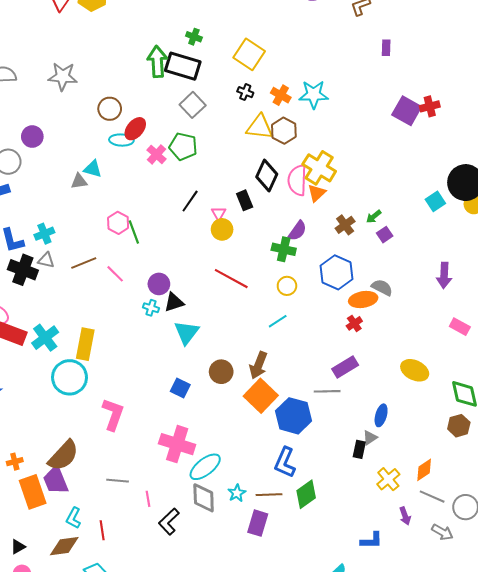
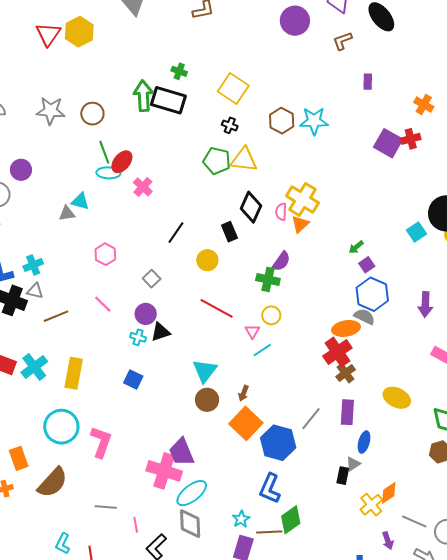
cyan star: (314, 94) -> (314, 121), moved
orange cross: (281, 95) -> (424, 105), moved
gray square: (193, 105) -> (152, 279), moved, size x0.7
brown circle: (110, 109) -> (92, 114), moved
brown hexagon: (284, 131) -> (282, 121), moved
green pentagon: (183, 146) -> (217, 161), moved
pink semicircle: (297, 180) -> (281, 212), size x0.6
pink triangle: (219, 213) -> (252, 331), moved
brown cross: (345, 225) -> (346, 373), moved
green line: (134, 232) -> (104, 152), moved
brown line: (84, 263) -> (56, 316), moved
blue hexagon: (337, 272) -> (372, 294), moved
red cross: (354, 323) -> (337, 352), size x1.8
cyan triangle: (187, 332) -> (205, 371), moved
brown arrow: (258, 365) -> (243, 393), size x0.6
purple rectangle: (345, 367) -> (347, 412), moved, turned -55
cyan circle: (69, 377) -> (61, 427), moved
blue square: (180, 388) -> (133, 379), moved
gray line: (327, 391) -> (311, 419), turned -50
orange diamond: (424, 470) -> (389, 493), moved
purple trapezoid: (56, 480) -> (181, 452), moved
orange rectangle: (33, 492) -> (19, 458), moved, size x0.7
cyan star: (237, 493) -> (241, 519), moved
brown line: (269, 495) -> (269, 532), moved

